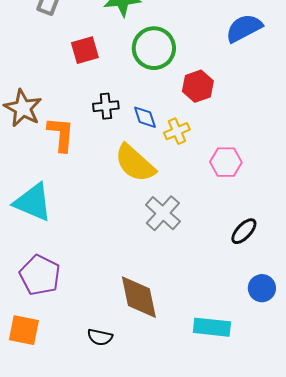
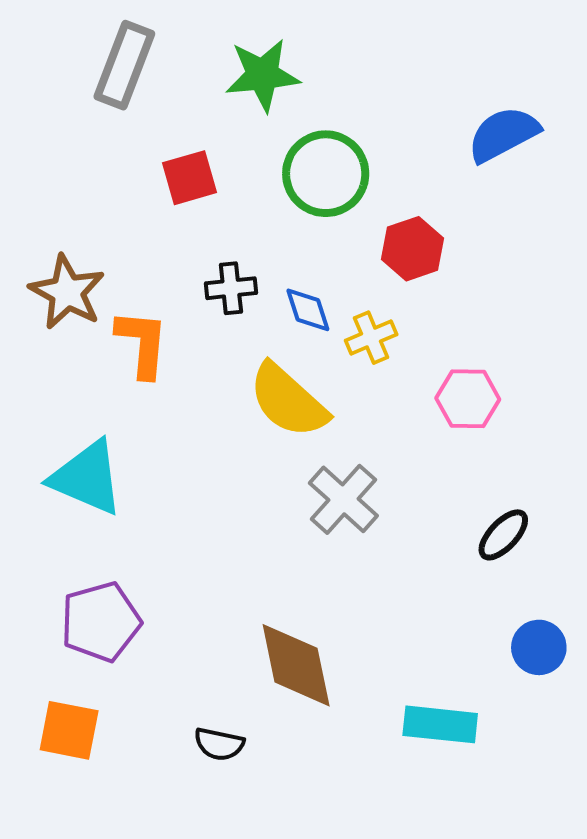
purple pentagon: (40, 275) -> (101, 622), turned 30

